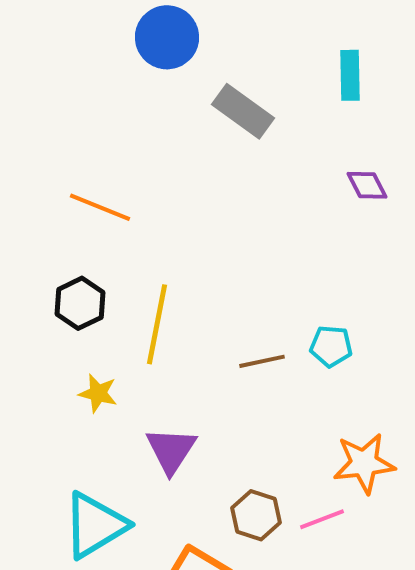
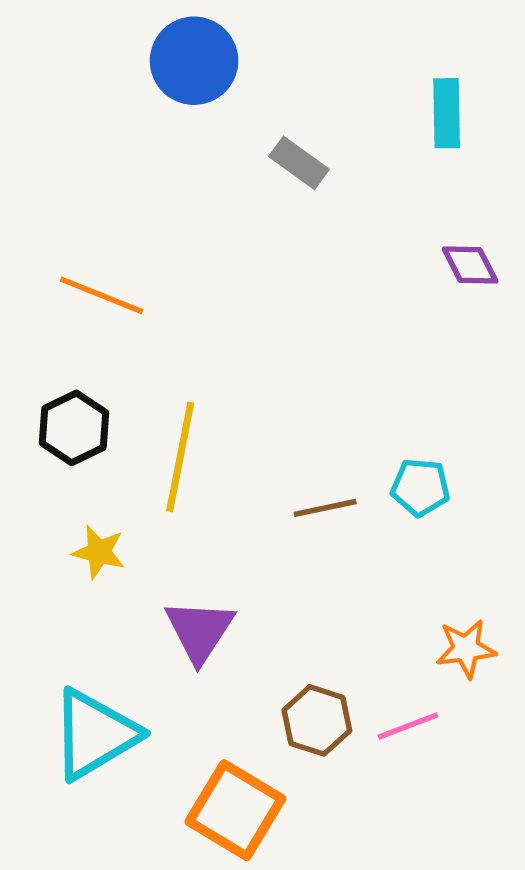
gray rectangle: (243, 111) -> (299, 163), size x0.7
orange star: (364, 463) -> (466, 649), size x0.7

